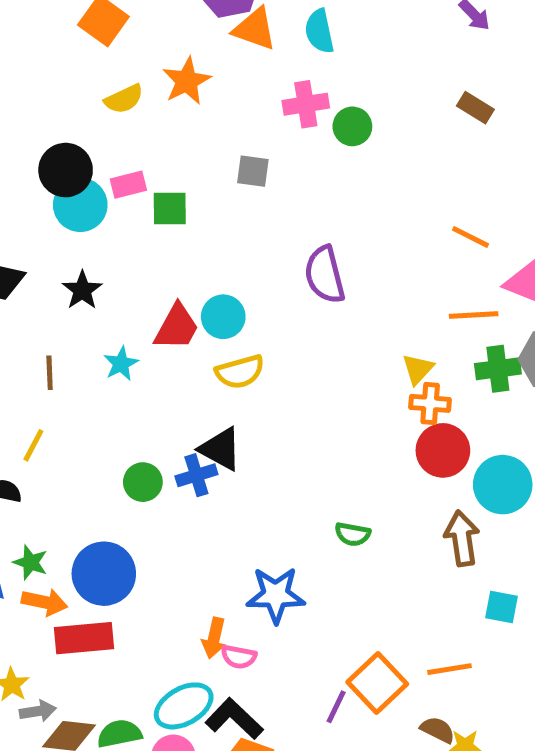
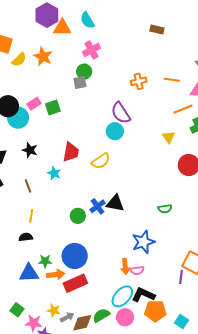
yellow semicircle: (124, 99) -> (19, 60), moved
green circle: (352, 126) -> (84, 72), moved
cyan circle: (223, 317) -> (115, 131), moved
orange cross: (430, 403) -> (139, 81), moved
black triangle: (220, 449) -> (115, 203), moved

